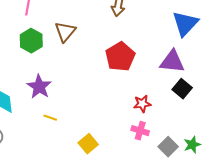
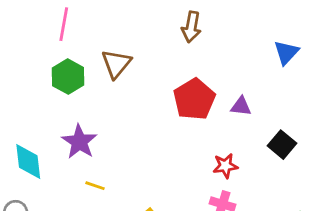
blue triangle: (185, 24) -> (286, 52), size x0.7
purple triangle: (172, 62) -> (241, 106), moved, size x0.6

